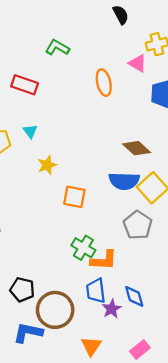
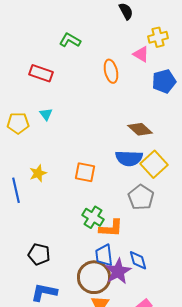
yellow star: (47, 165) -> (38, 173), moved
purple star: (112, 309) -> (118, 271), size x1.5
brown circle: (55, 310) -> (94, 277), moved

